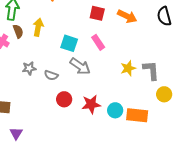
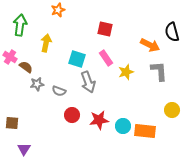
orange arrow: (127, 16) -> (150, 45), moved
brown semicircle: (18, 31) -> (26, 67), moved, turned -32
gray arrow: (80, 66) -> (88, 82), turned 35
yellow star: (128, 68) -> (126, 72), moved
gray L-shape: (151, 70) -> (159, 71), moved

